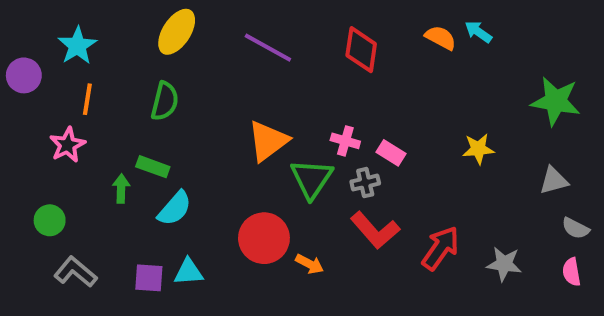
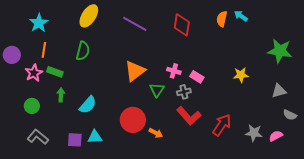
orange semicircle: (441, 38) -> (222, 19), turned -105
purple circle: (24, 75) -> (12, 55), moved
green rectangle: (153, 167) -> (55, 72), moved
green triangle: (312, 179) -> (157, 90), size x0.7
green circle: (50, 220) -> (32, 106), moved
pink semicircle: (572, 272) -> (276, 136), moved, turned 72

